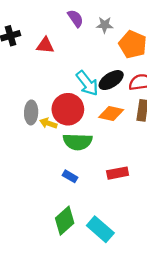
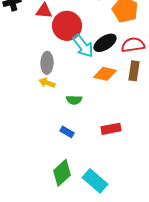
red circle: (68, 109) -> (67, 26), moved
gray ellipse: (31, 112) -> (47, 63), moved
green semicircle: (78, 142) -> (74, 100), size x0.6

